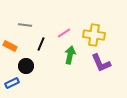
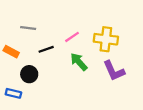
black line: (41, 44) -> (46, 49), turned 48
green arrow: (70, 55) -> (79, 62), turned -54
blue rectangle: (12, 83) -> (13, 93), turned 40

